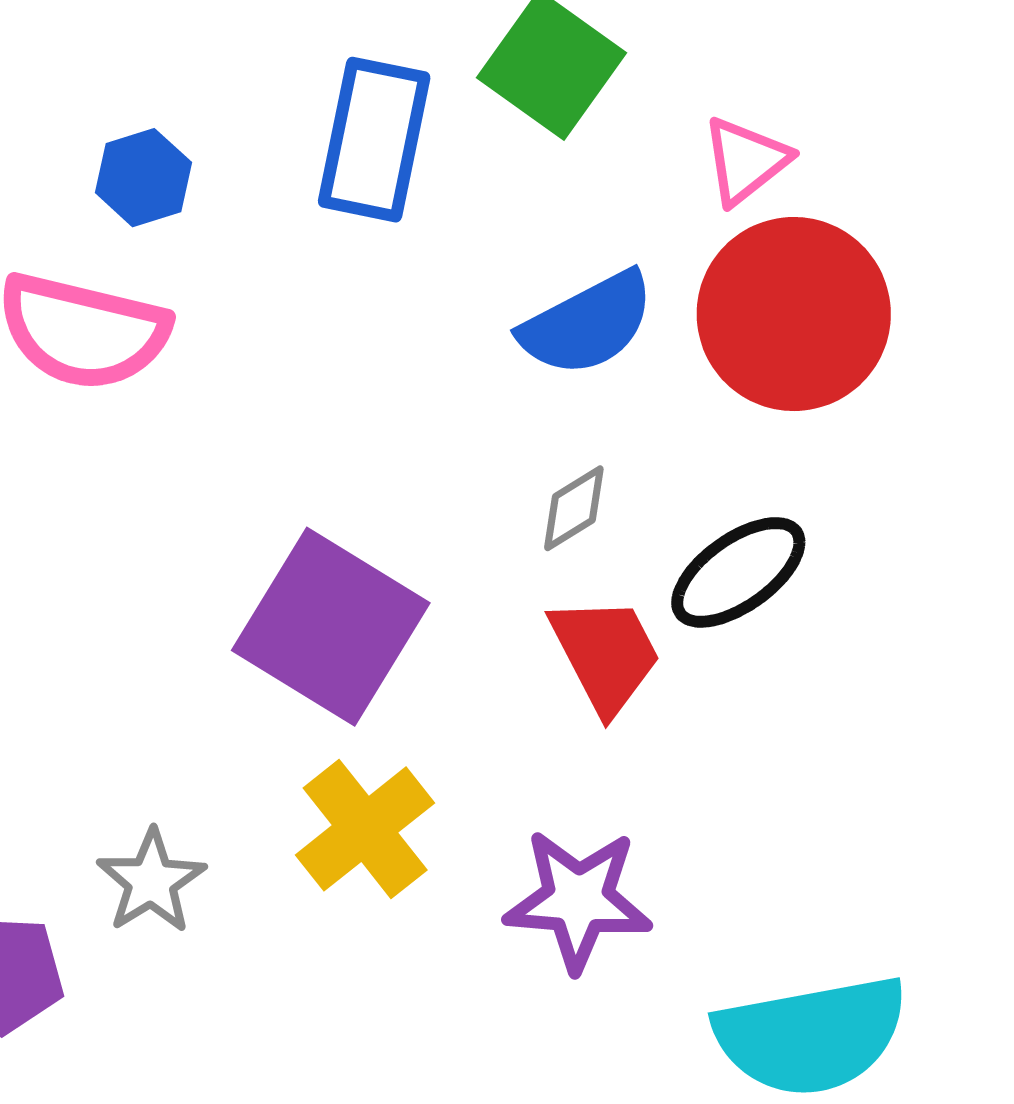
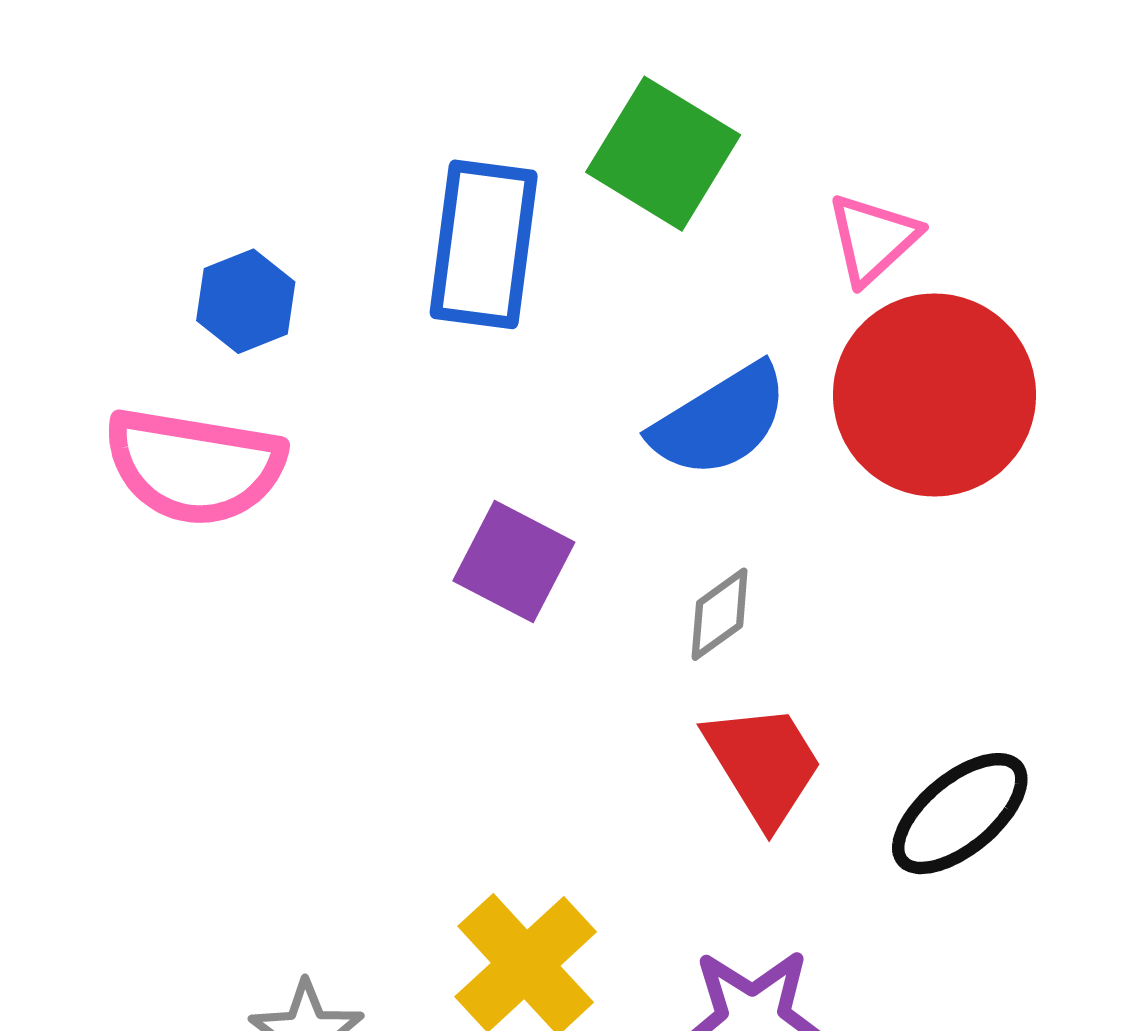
black ellipse: (738, 572) -> (960, 814), moved
purple square: (331, 627) -> (514, 561), moved, size x0.6

